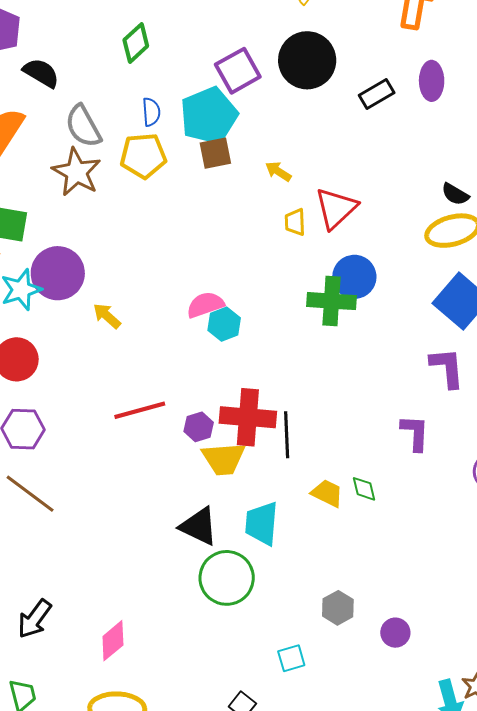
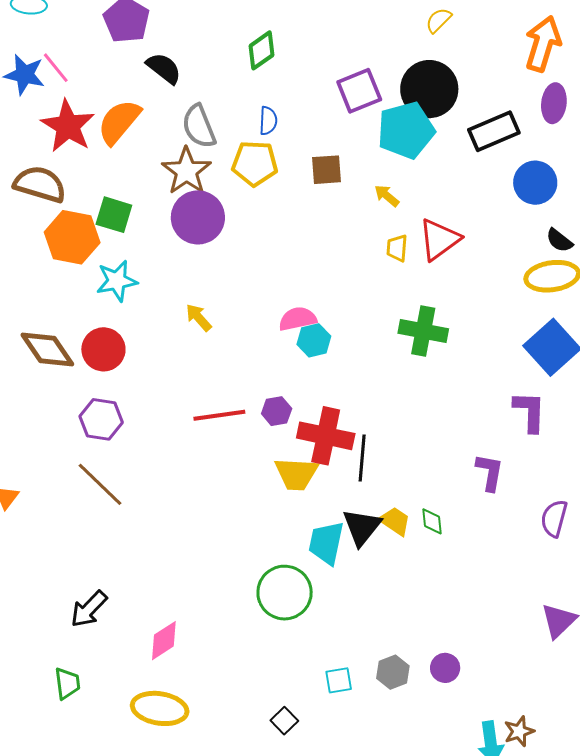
purple ellipse: (432, 81) -> (554, 103), moved
black rectangle: (377, 94) -> (494, 131), size x1.4
cyan pentagon: (209, 116) -> (406, 130), moved
purple circle: (58, 273) -> (198, 217), moved
blue circle: (354, 277) -> (535, 183), moved
purple hexagon: (199, 427) -> (277, 411), moved
black triangle: (199, 526) -> (362, 527), moved, turned 36
gray hexagon: (338, 608) -> (393, 672), moved

